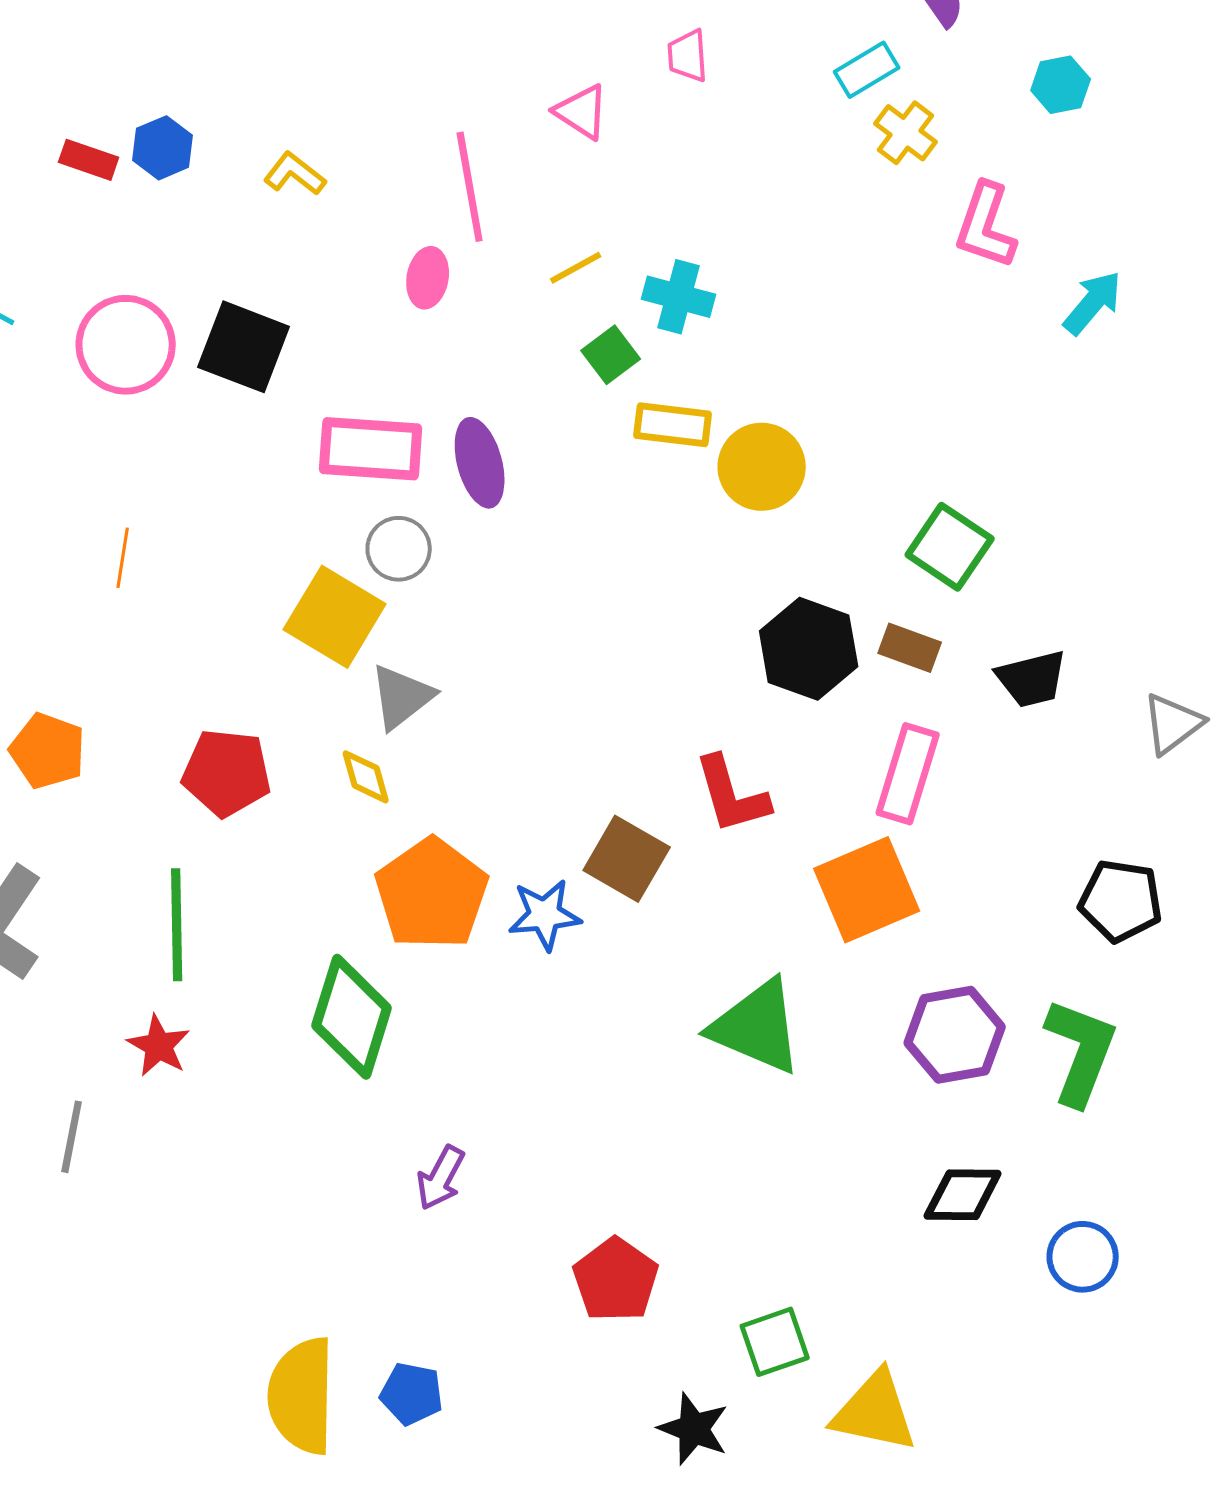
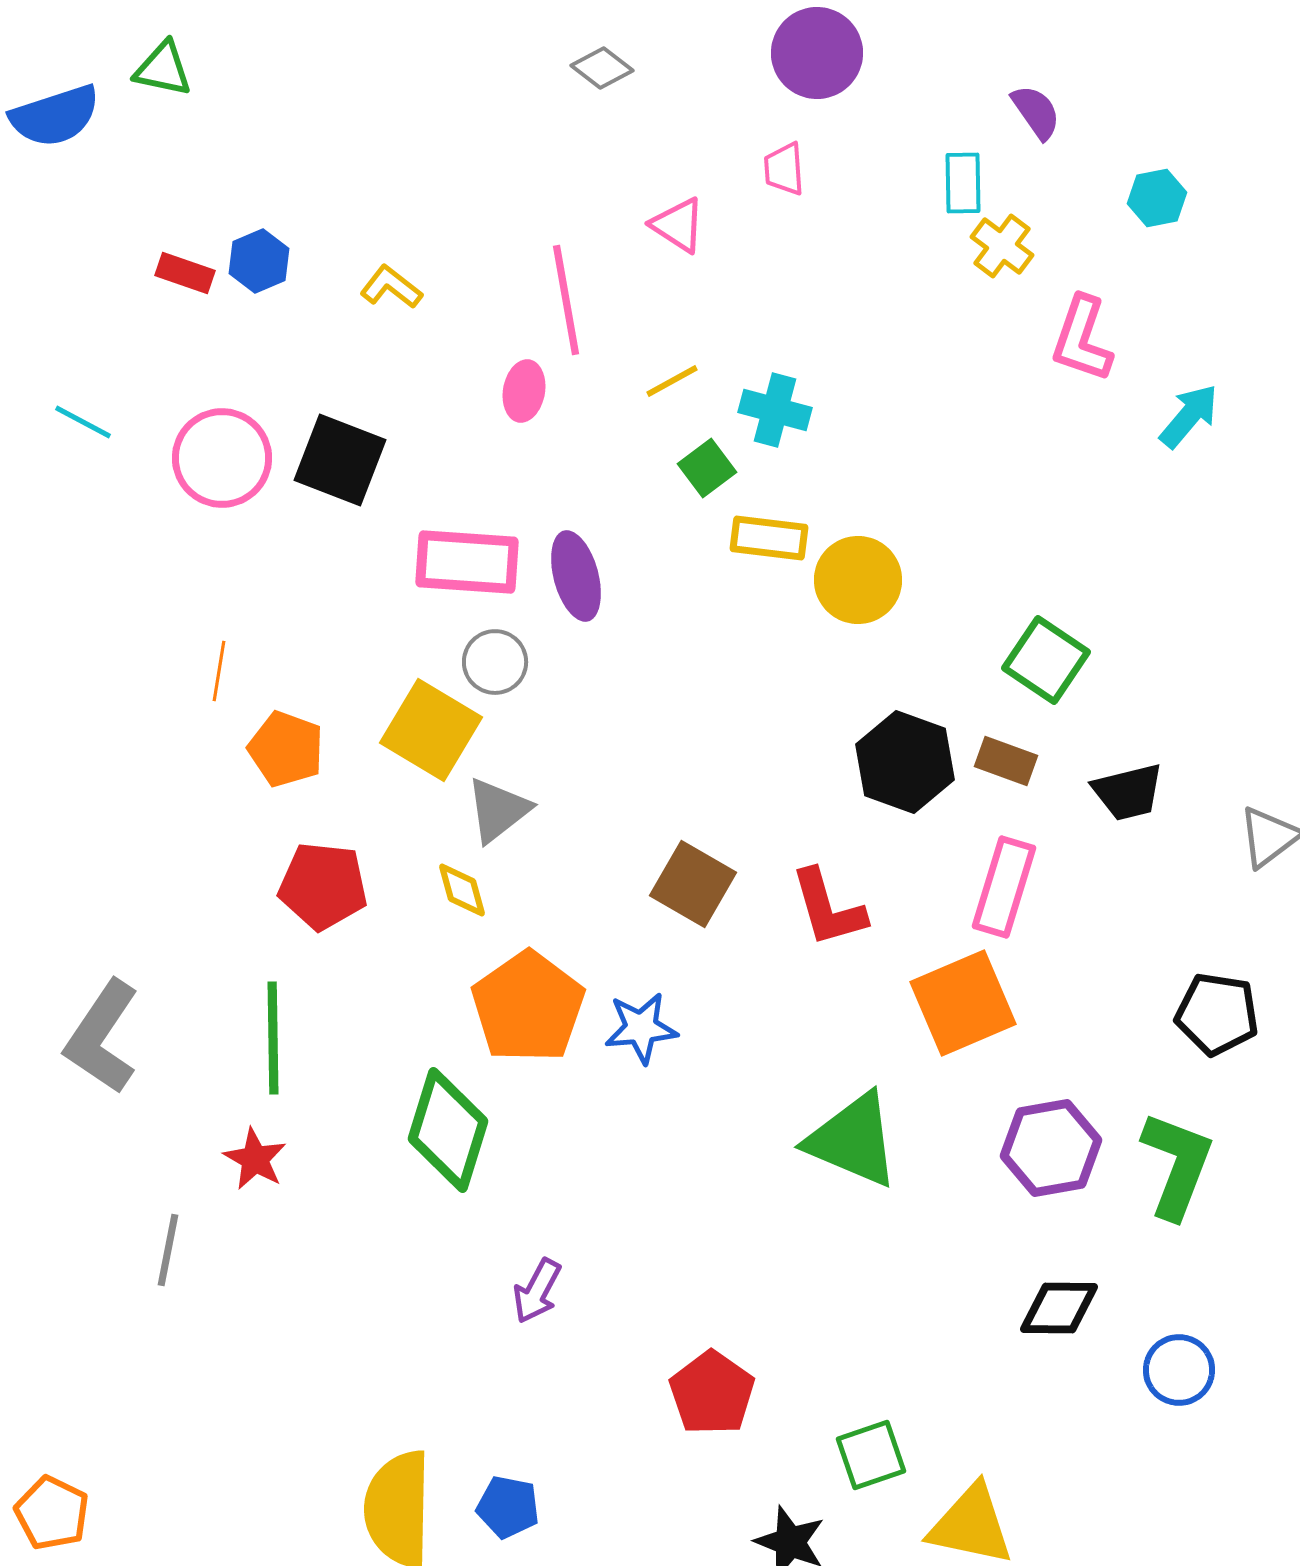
cyan rectangle: (867, 70) -> (963, 183), turned -60
orange pentagon: (48, 751) -> (286, 749), moved
brown square: (627, 859) -> (693, 884), moved

